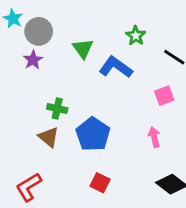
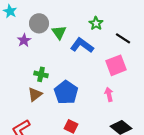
gray circle: (39, 31) -> (39, 23), moved
pink square: (164, 96) -> (116, 65), size x1.5
brown triangle: (49, 137) -> (35, 94), turned 42

